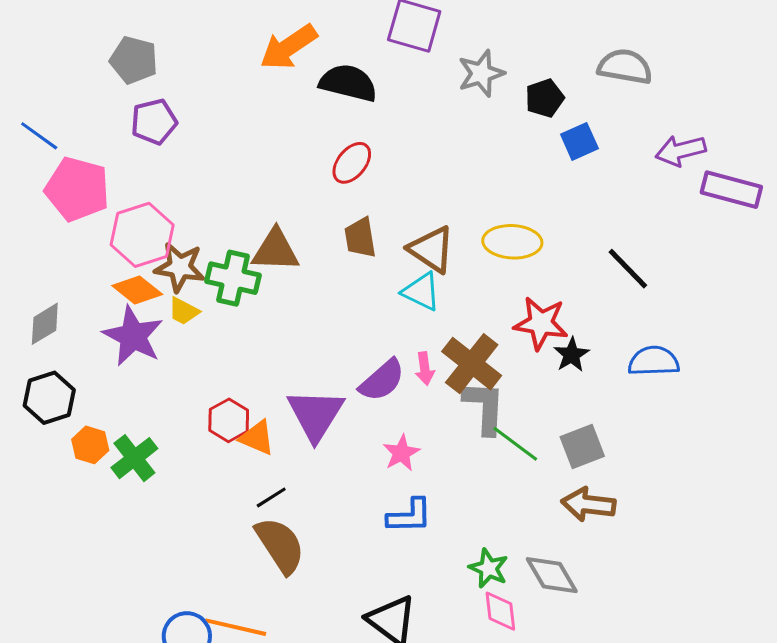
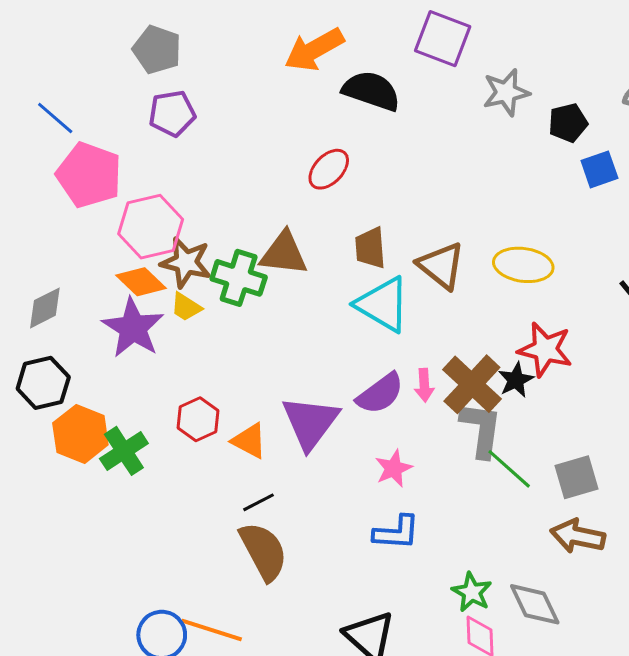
red ellipse: (352, 163) -> (329, 169), moved
cyan triangle: (421, 292) -> (383, 304), moved, size x1.4
black star: (572, 355) -> (516, 380), moved
red hexagon: (229, 420) -> (198, 419), moved
orange hexagon: (90, 445) -> (80, 434), size x1.5

